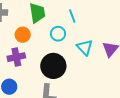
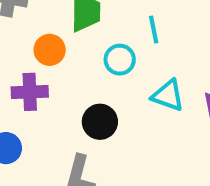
cyan triangle: (85, 47) -> (168, 95), turned -36
black circle: (53, 66) -> (100, 122), size x0.7

